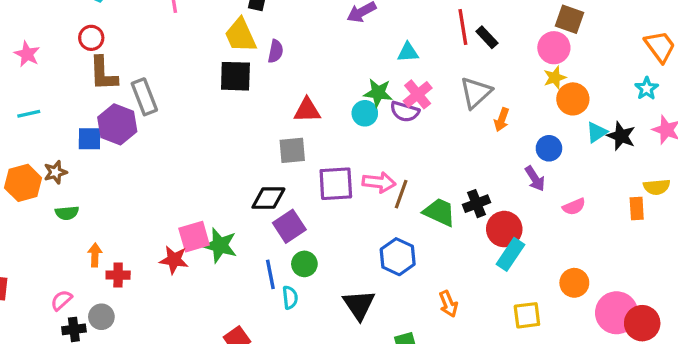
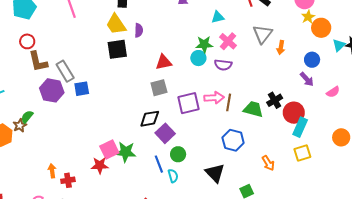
purple semicircle: (405, 112) -> (223, 65), moved
blue square: (90, 139) -> (82, 89), moved
green semicircle: (67, 213) -> (27, 117), moved, turned 144
yellow square: (527, 315) -> (302, 153), moved

